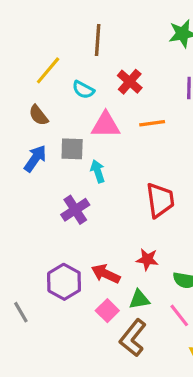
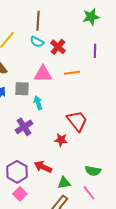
cyan semicircle: (83, 90) -> (37, 42), moved
red trapezoid: (160, 200) -> (77, 121), turned -30
red star: (147, 259) -> (61, 140), moved
pink square: (107, 311) -> (20, 194), moved

